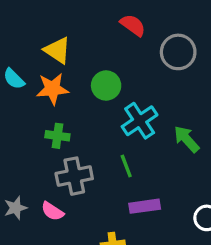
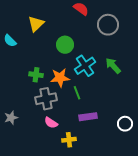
yellow triangle: (57, 50) -> (36, 24), turned 42
orange star: (52, 89) -> (60, 78), moved
green arrow: (187, 139) -> (113, 66), moved
pink semicircle: (52, 211) -> (51, 123), moved

